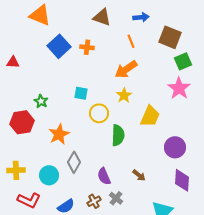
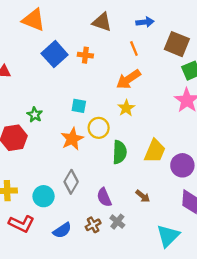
yellow trapezoid: (150, 116) -> (155, 151), moved
orange star: (59, 134) -> (72, 139), moved

